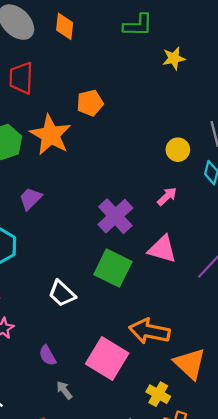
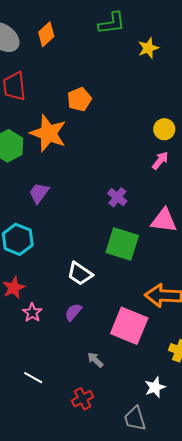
orange diamond: (65, 26) -> (46, 34), turned 50
pink arrow: (167, 196) -> (160, 161), moved
purple cross: (115, 216) -> (117, 197), size x0.6
purple semicircle: (47, 355) -> (73, 312), moved, turned 78

